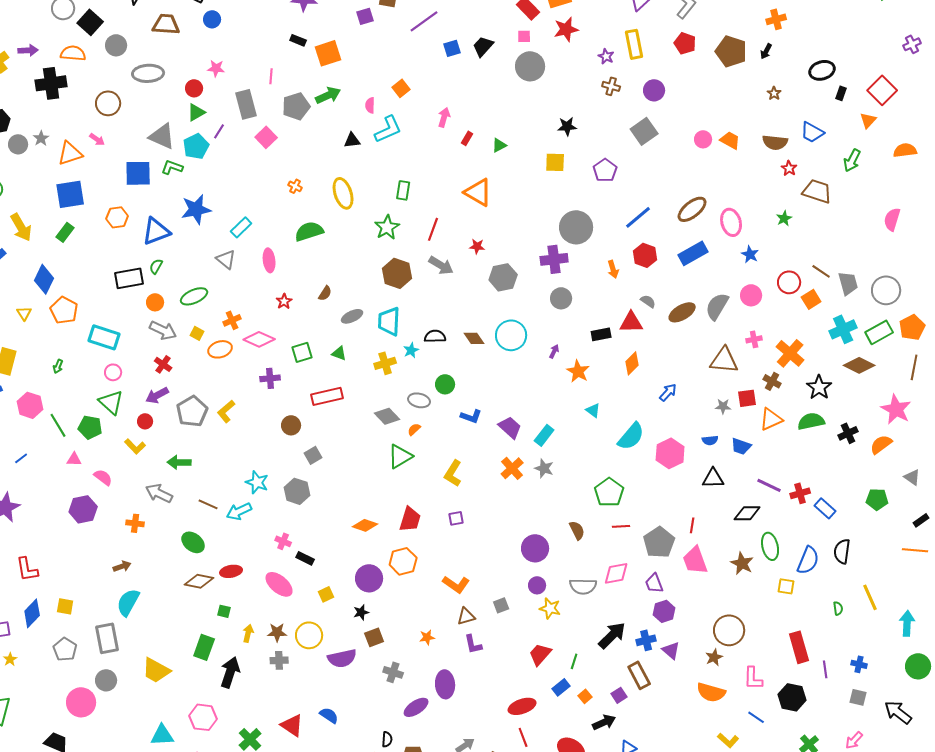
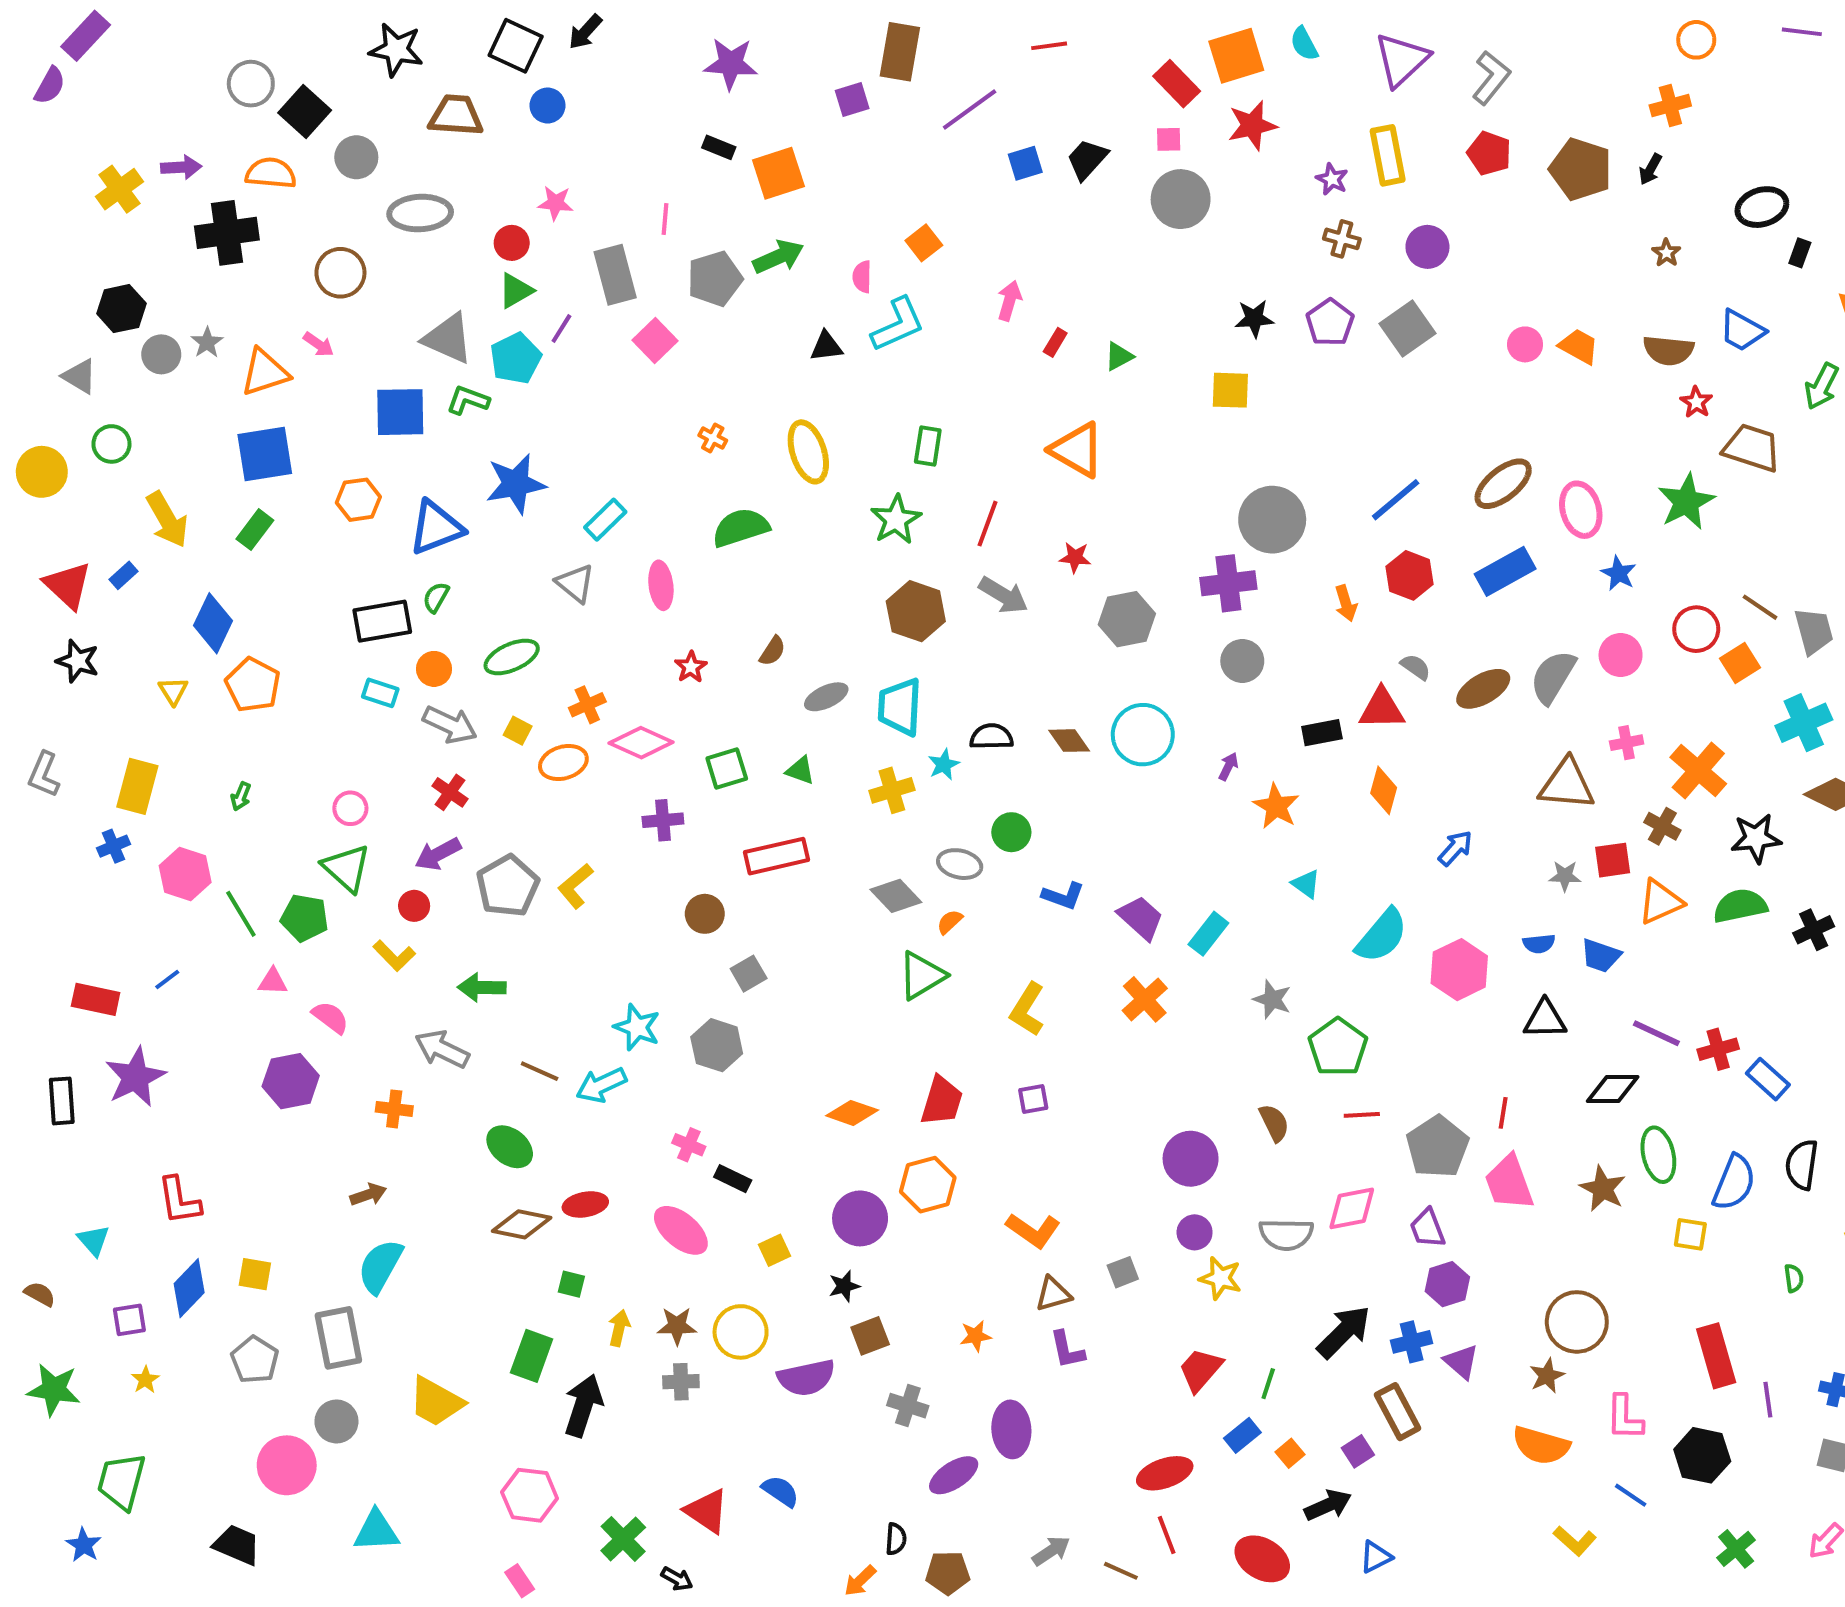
purple pentagon: (605, 170) -> (1330, 323), moved
green star: (784, 218) -> (1686, 502), size x1.8
cyan rectangle: (104, 337) -> (380, 693), moved, size x0.6
orange diamond: (632, 363) -> (1384, 790), turned -30
black star: (819, 387) -> (1756, 838), turned 30
gray star: (544, 468) -> (1272, 999), moved
cyan triangle: (162, 735) -> (376, 1531), moved

